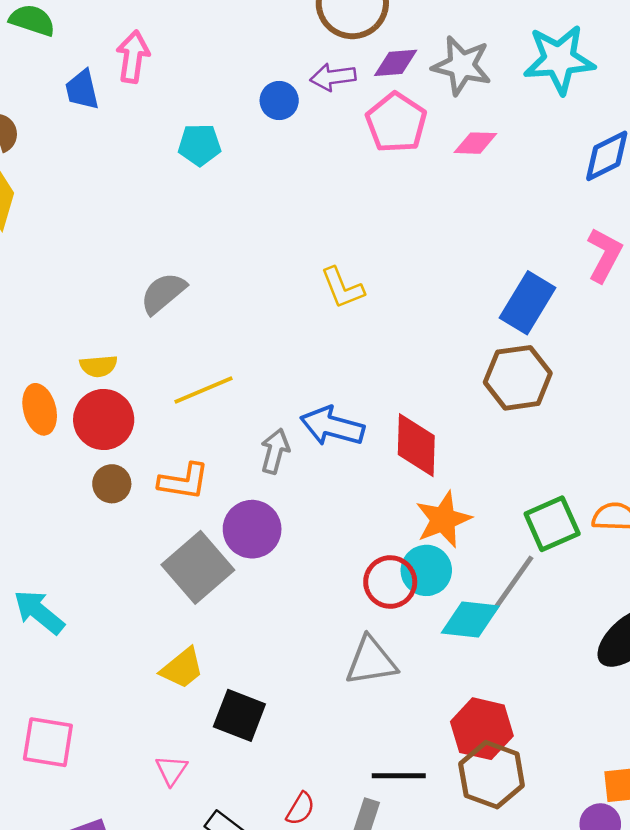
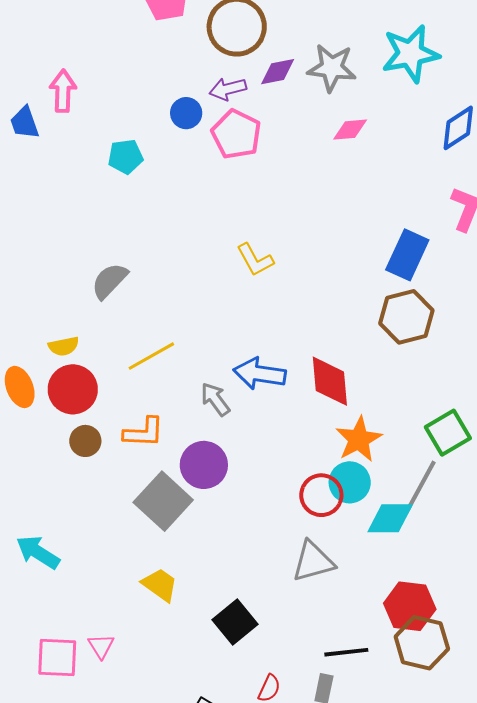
pink pentagon: (396, 123) -> (236, 134), moved
gray arrow: (275, 451) -> (215, 399), turned -45
yellow trapezoid: (182, 668) -> (160, 585), turned -99
black square: (239, 715) -> (235, 622), moved, turned 36
pink triangle: (171, 770) -> (101, 646), moved

